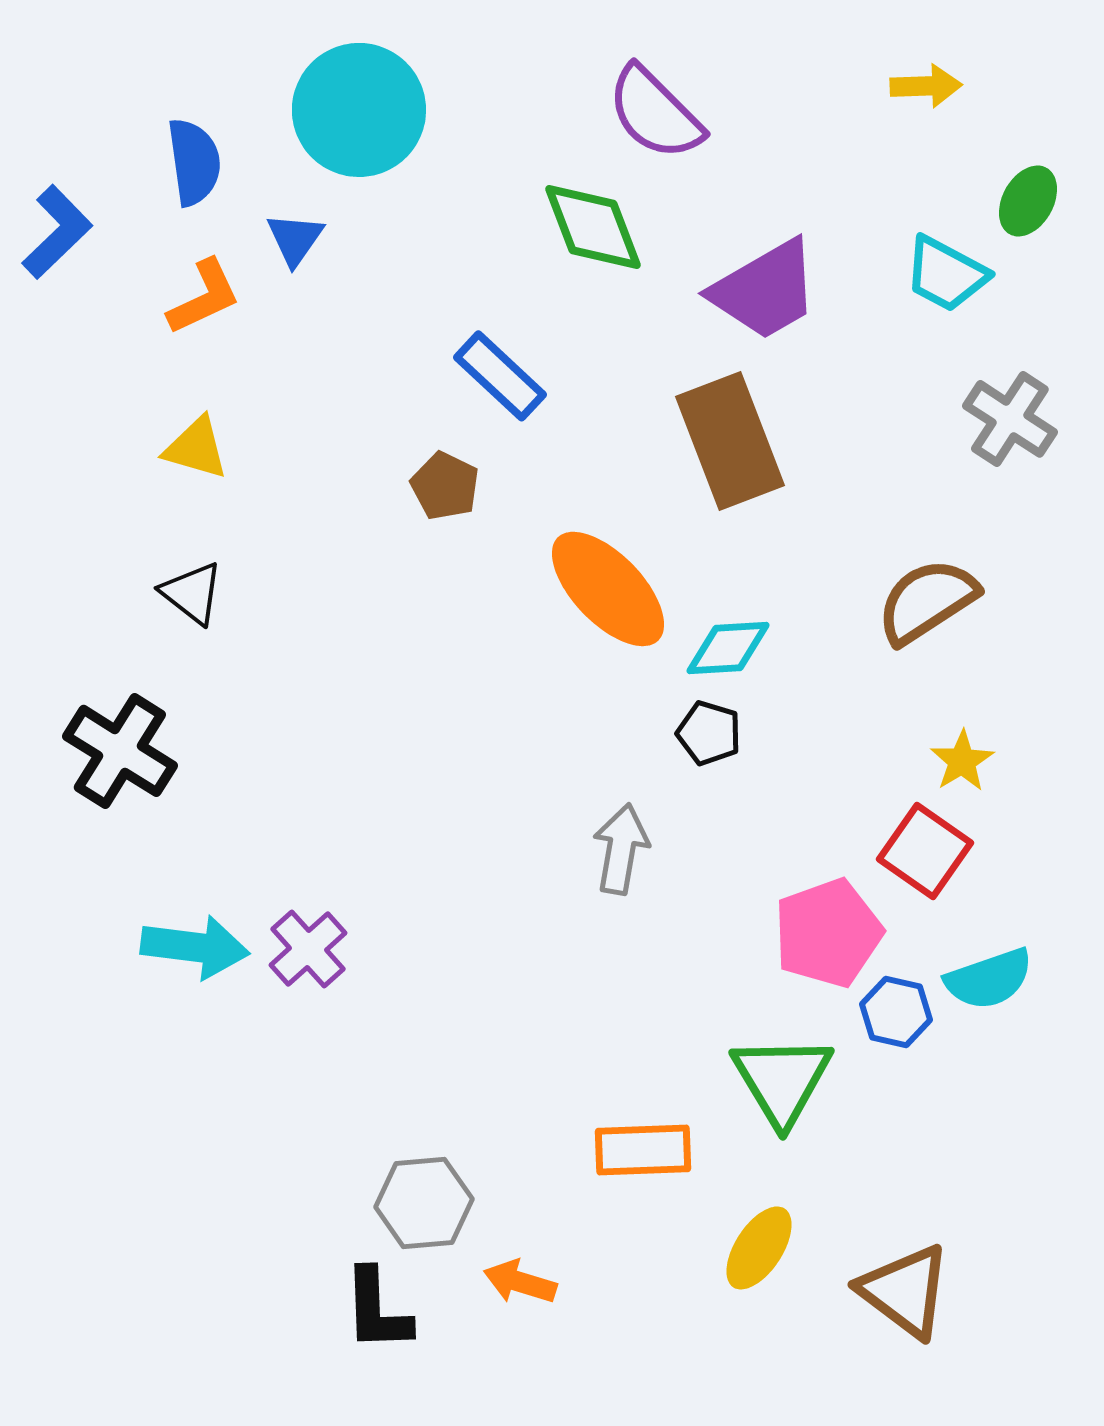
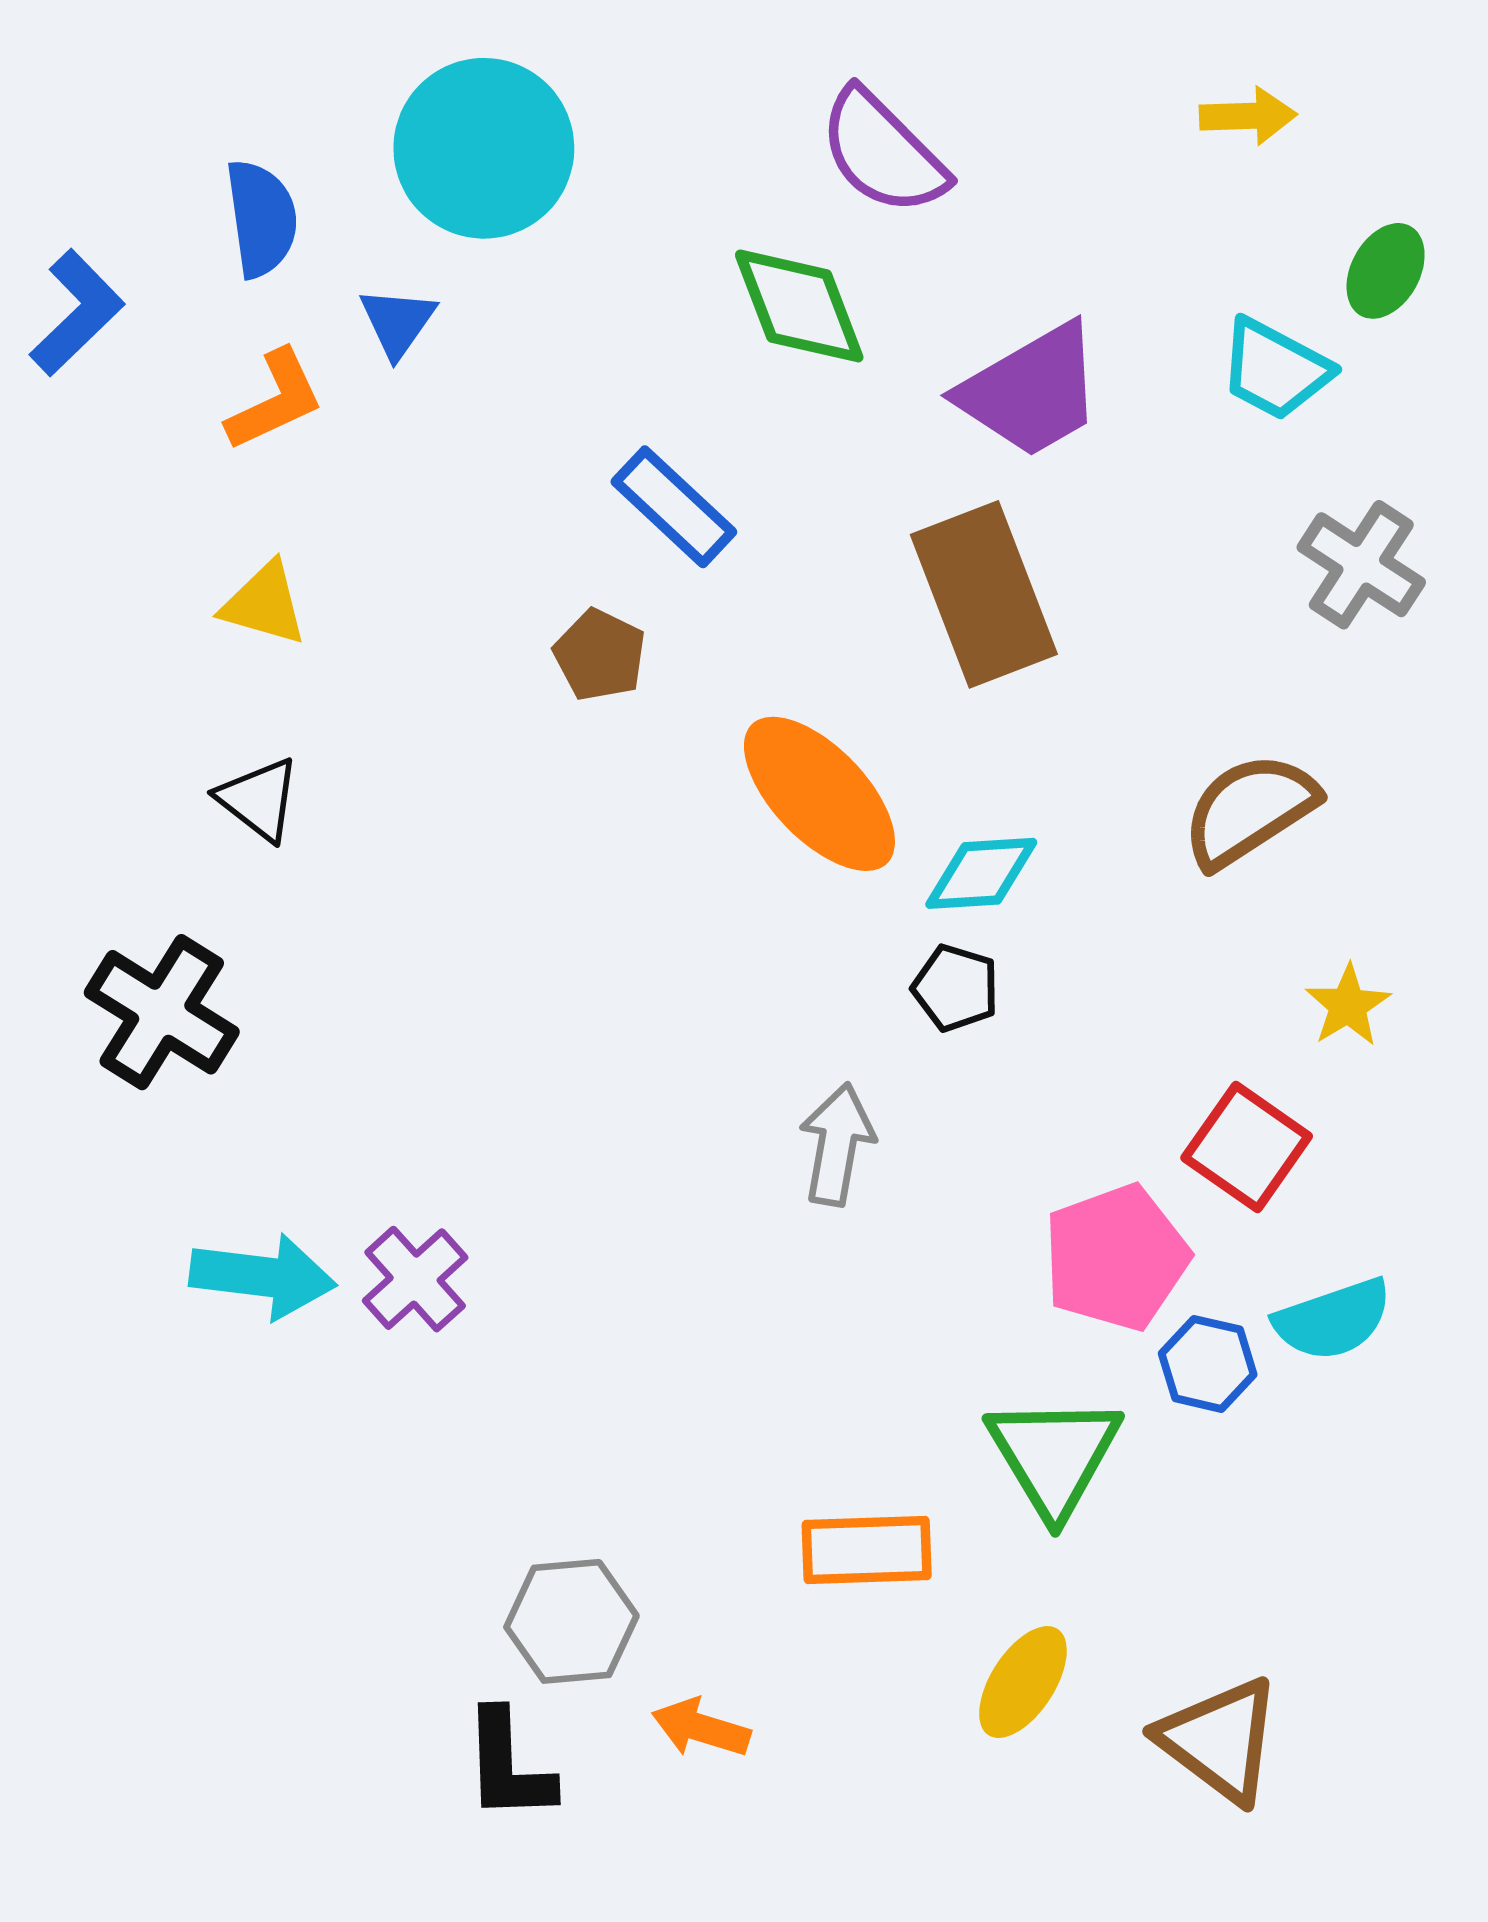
yellow star: (962, 761) -> (1348, 1005), moved

